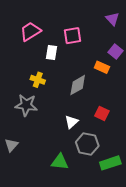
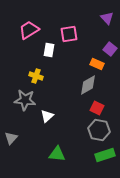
gray diamond: (78, 85) -> (88, 85), moved
white triangle: (71, 122) -> (47, 116), moved
gray hexagon: (87, 144) -> (99, 130), moved

